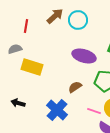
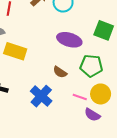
brown semicircle: (75, 87) -> (60, 72), turned -112

